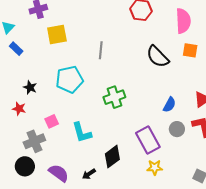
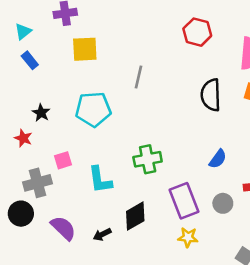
black semicircle: (158, 57) -> (211, 95), turned 35
green cross: (114, 97) -> (148, 159), moved
gray circle: (177, 129) -> (223, 203), moved

